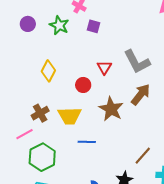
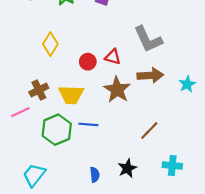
red triangle: (104, 67) -> (113, 57), moved, turned -49
brown arrow: (141, 94) -> (150, 75), turned 45
brown line: (143, 156) -> (149, 131), moved
green hexagon: (42, 157) -> (57, 130), moved

